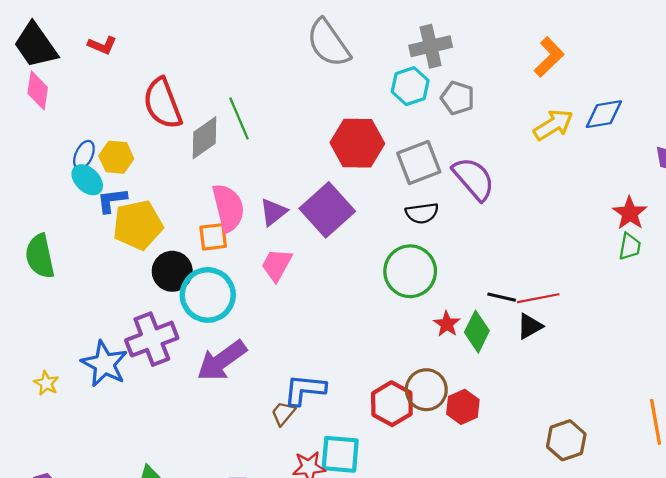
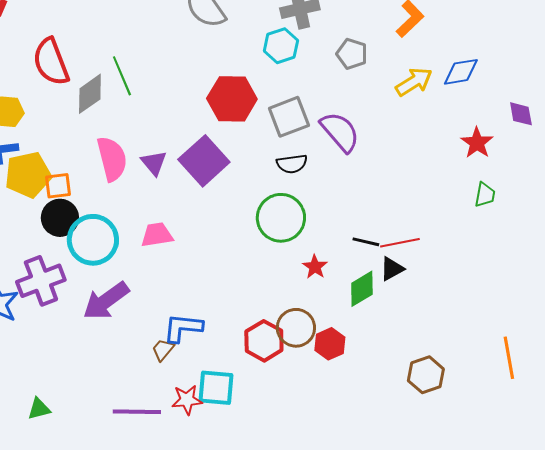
gray pentagon: (458, 98) -> (352, 54), moved
purple triangle: (273, 212) -> (154, 163), turned -32
red star: (630, 213) -> (477, 143), moved
orange square: (213, 237) -> (58, 186), moved
pink trapezoid: (277, 265) -> (157, 235), moved, turned 52
green diamond: (477, 332) -> (362, 289), moved, turned 33

